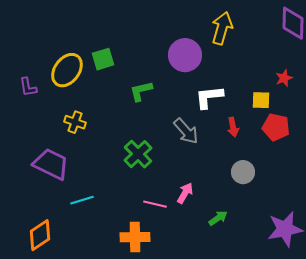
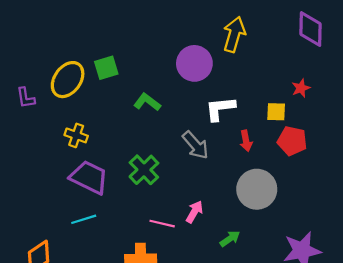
green L-shape: (141, 91) -> (147, 102), turned 50
purple trapezoid: (51, 164) -> (89, 177), moved
gray circle: (243, 172) -> (257, 189), size x1.6

